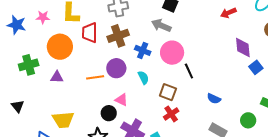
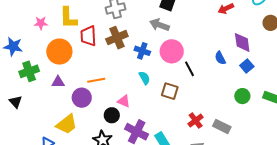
blue star: (17, 25) -> (13, 47), moved
blue square: (256, 67) -> (247, 66), moved
purple circle: (116, 68) -> (82, 98), moved
blue semicircle: (214, 99) -> (220, 58), moved, turned 40
black triangle: (18, 106) -> (16, 102), moved
red cross: (171, 114) -> (196, 120), moved
yellow trapezoid: (63, 120) -> (67, 124), turned -30
green circle: (248, 120) -> (242, 96), moved

